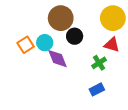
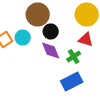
purple diamond: (58, 59) -> (51, 50), moved
blue rectangle: (97, 89) -> (72, 82), size x1.5

